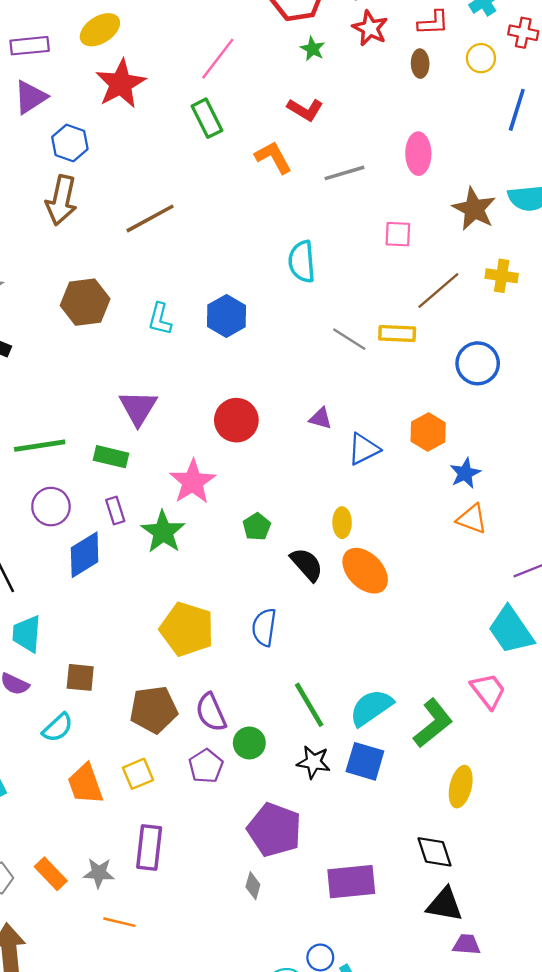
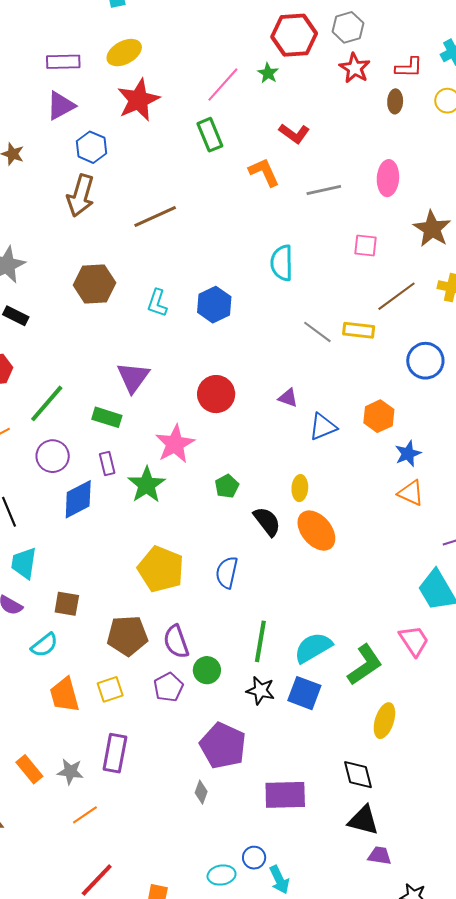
green star: (313, 49) -> (268, 73), moved
green line: (40, 446) -> (47, 403), turned -45
green line: (309, 705) -> (260, 641), turned 36
orange line: (119, 922) -> (85, 815), turned -52

